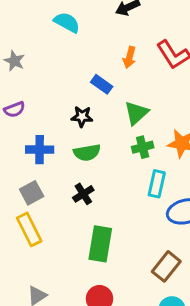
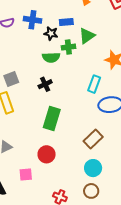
blue rectangle: (102, 84) -> (66, 22), moved, turned -48
green cross: (143, 147) -> (68, 47), moved
blue cross: (40, 150) -> (32, 20), moved

